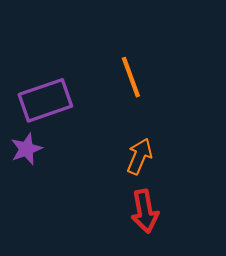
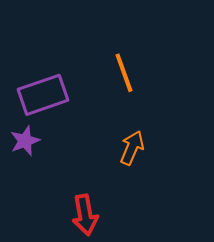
red arrow: (145, 211) -> (85, 215), moved

